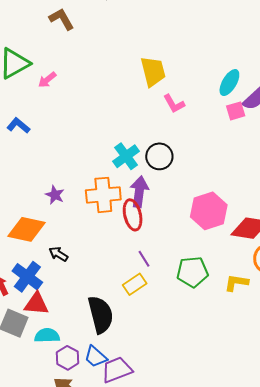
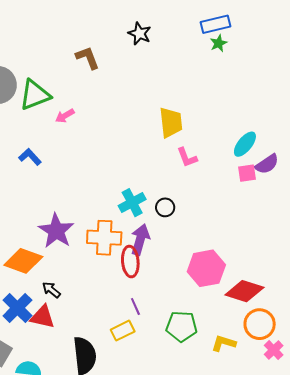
black circle: (159, 156) -> (165, 207), size x0.7
purple star: (55, 195) -> (56, 231), size x1.8
red triangle: (36, 304) -> (43, 317), moved

